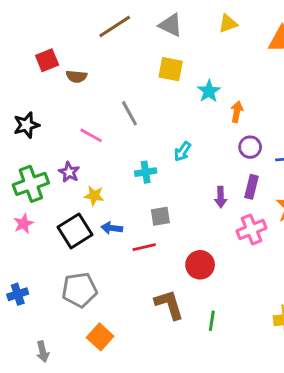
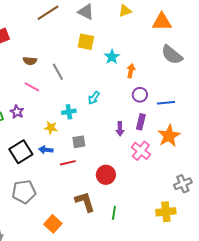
brown semicircle: (76, 76) -> (30, 61), moved
yellow star: (94, 196) -> (51, 128), moved
pink cross: (252, 229) -> (141, 151), turned -30
orange square: (100, 337) -> (53, 224), moved

